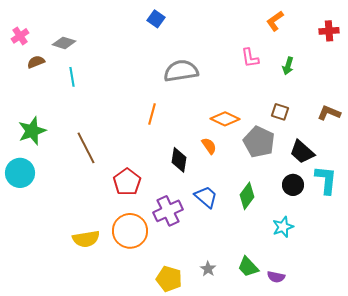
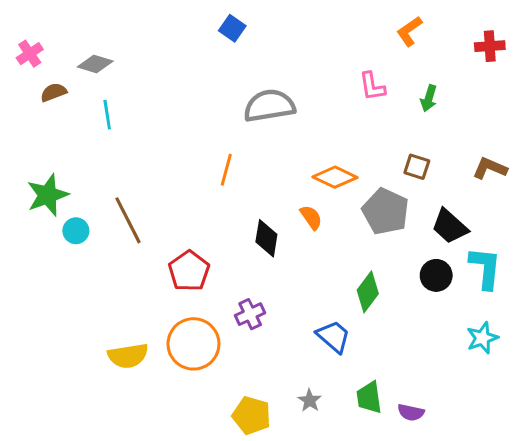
cyan circle: (20, 173) -> (76, 231), moved, size x0.6
blue trapezoid: (206, 197) -> (333, 336), moved
purple cross: (168, 211) -> (250, 314), size x0.7
cyan star: (283, 227) -> (482, 338), moved
green trapezoid: (248, 267) -> (369, 398), turned 35

